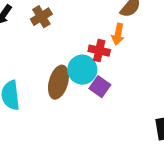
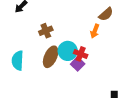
brown cross: (41, 17) -> (46, 31), moved
red cross: (99, 51) -> (81, 54), moved

